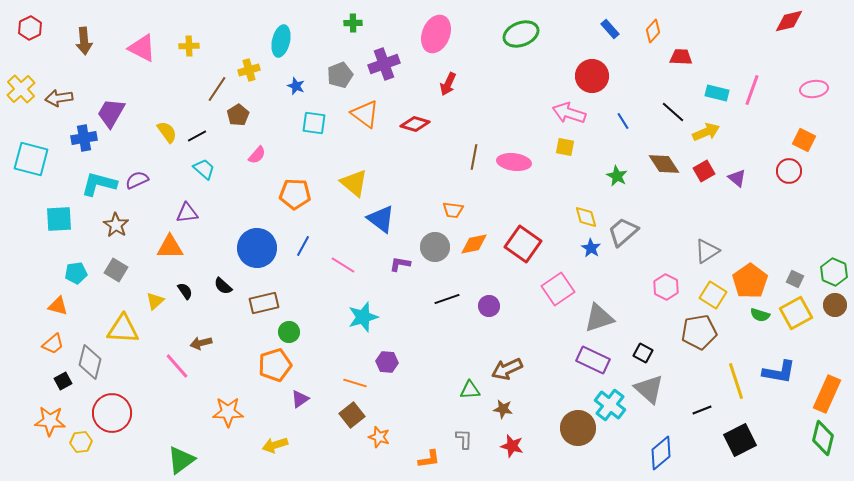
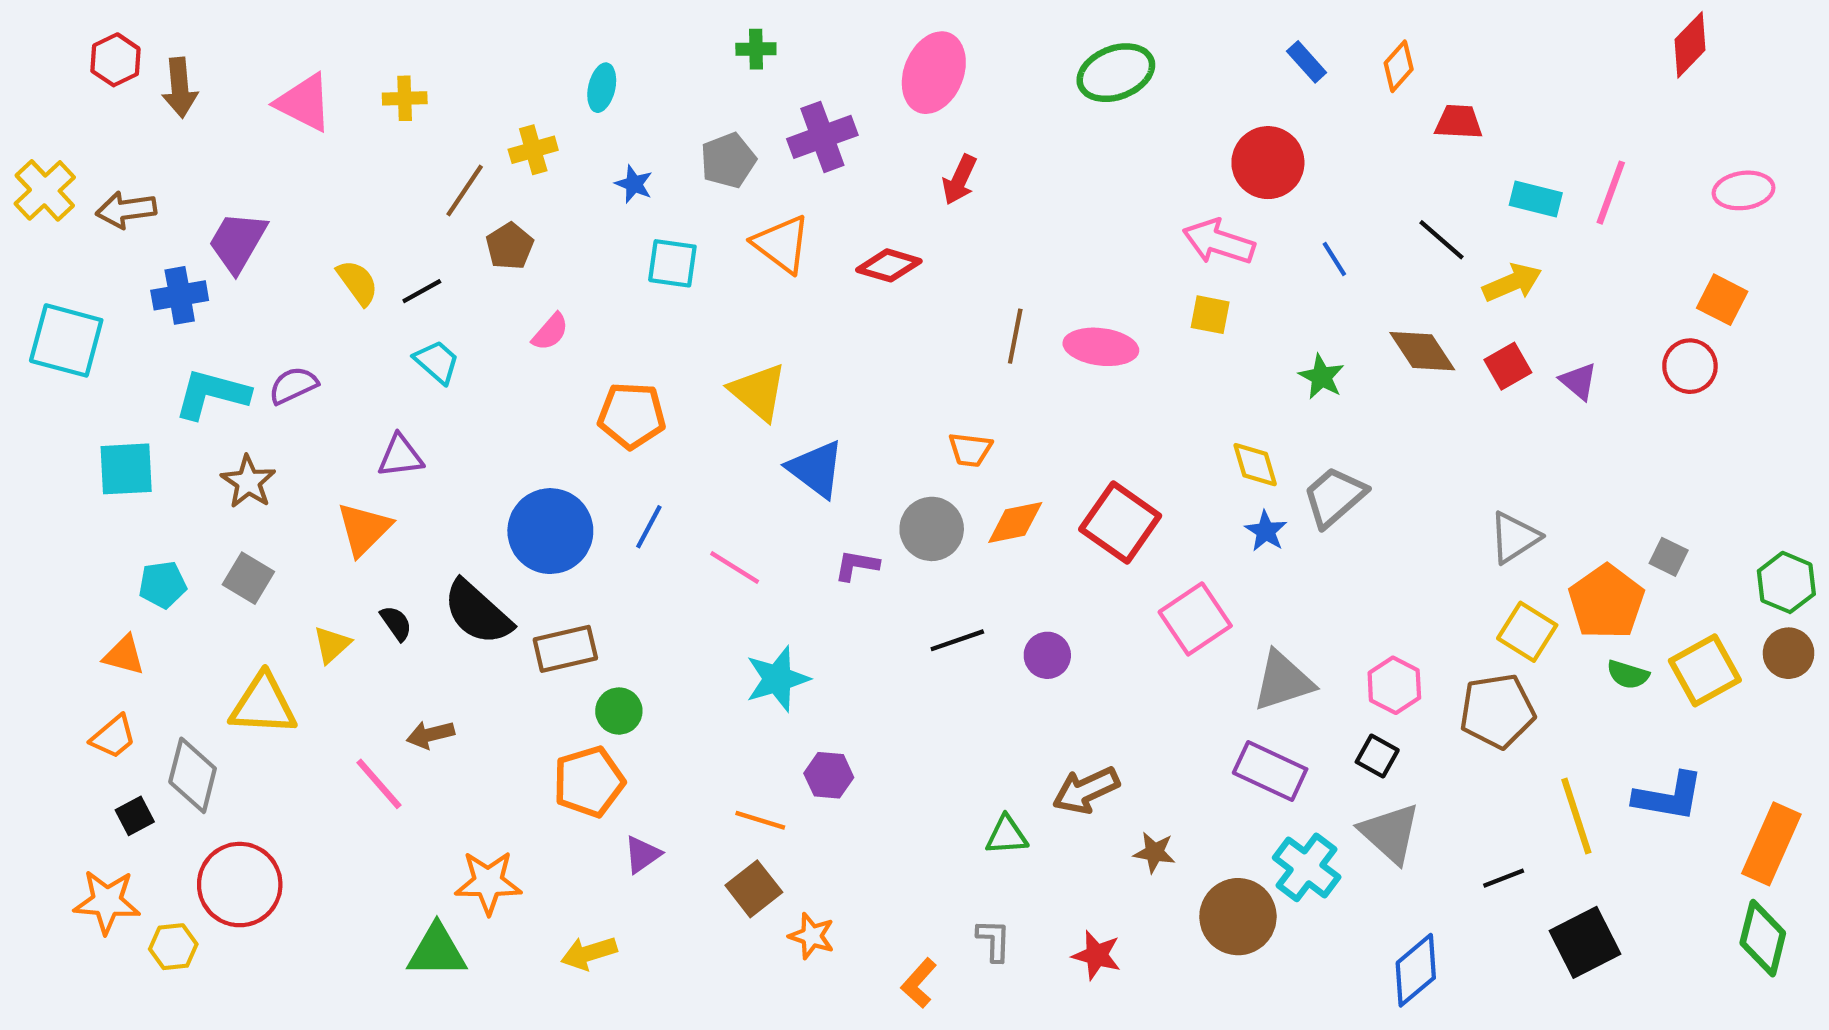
red diamond: (789, 21) -> (1690, 45), turned -32
red hexagon: (30, 28) -> (115, 60), moved
cyan ellipse: (281, 41) -> (602, 88), size x0.7
orange triangle: (170, 247) -> (364, 529), turned -44
gray square: (795, 279) -> (1669, 557), moved
black semicircle: (223, 286) -> (477, 612), size x1.8
pink hexagon: (666, 287) -> (1394, 685), moved
brown star: (503, 409) -> (1154, 852), moved
orange L-shape: (429, 459) -> (919, 983), turned 140
green triangle: (181, 460) -> (437, 951), moved, turned 36

